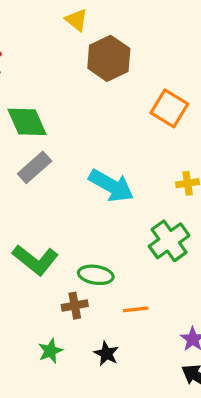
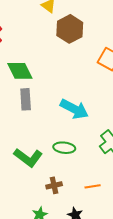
gray rectangle: (35, 167) -> (26, 99), turned -50
green ellipse: (96, 275) -> (64, 148), moved

